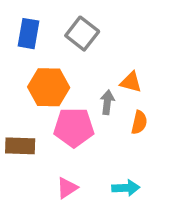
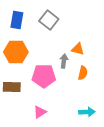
orange hexagon: (49, 87) -> (16, 52), moved
cyan arrow: (126, 188) -> (87, 112), moved

